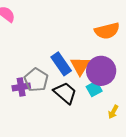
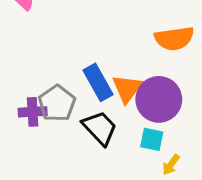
cyan square: (94, 89) -> (152, 139), moved, turned 35

